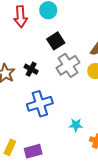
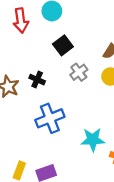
gray cross: (68, 65) -> (79, 72), size x0.7
cyan star: (76, 125) -> (93, 140), size x1.5

